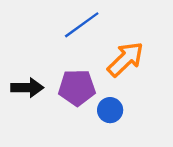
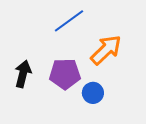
black arrow: (27, 88) -> (23, 74), turned -76

